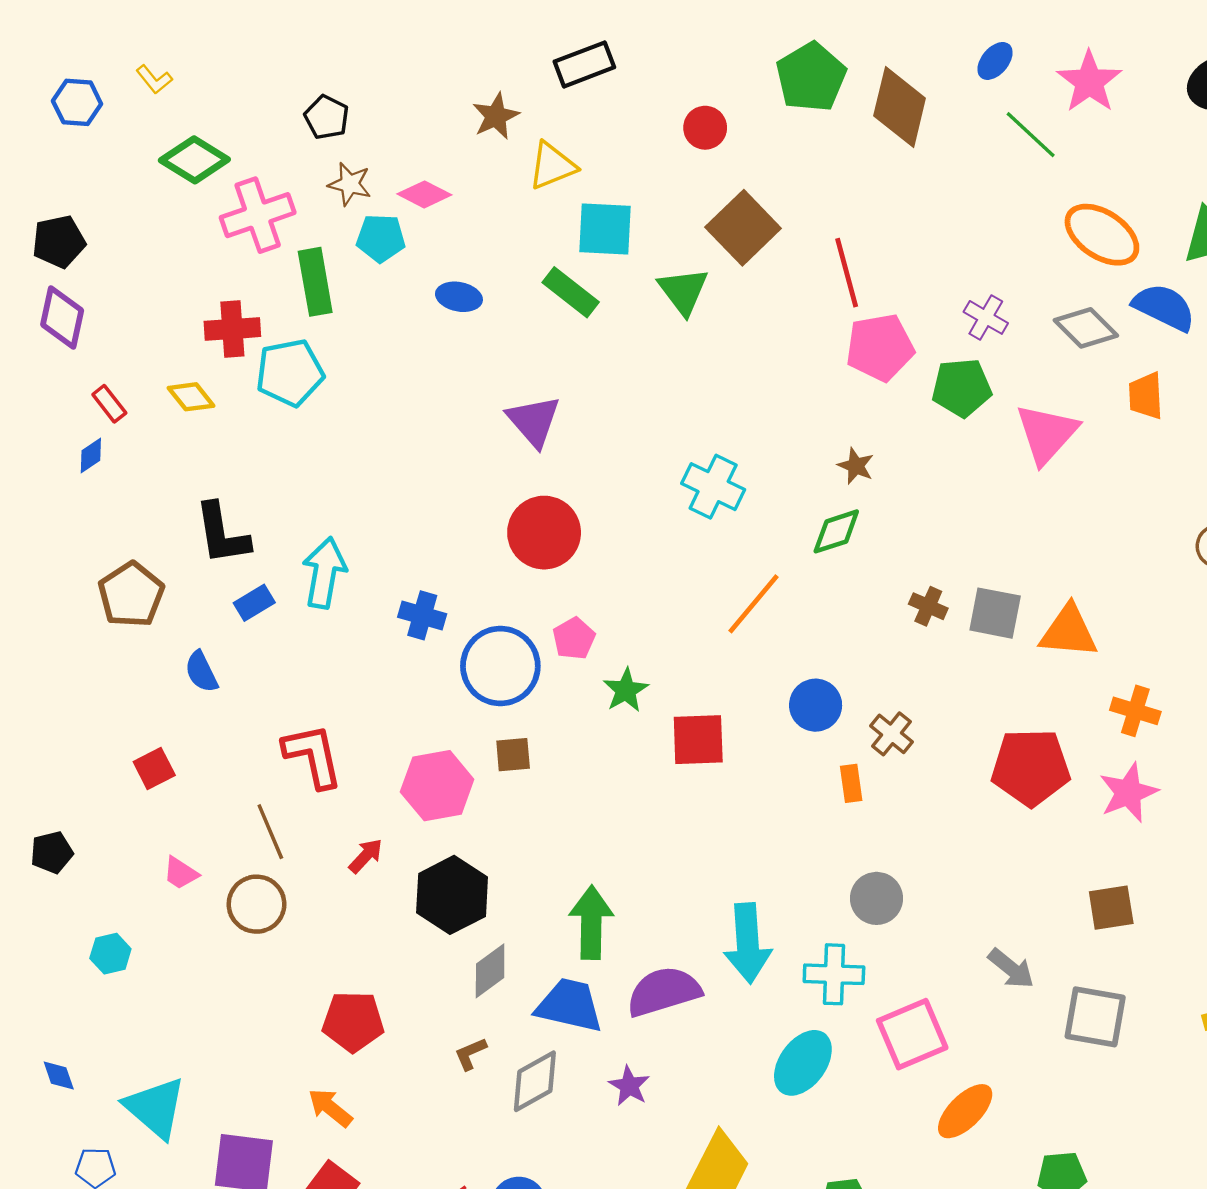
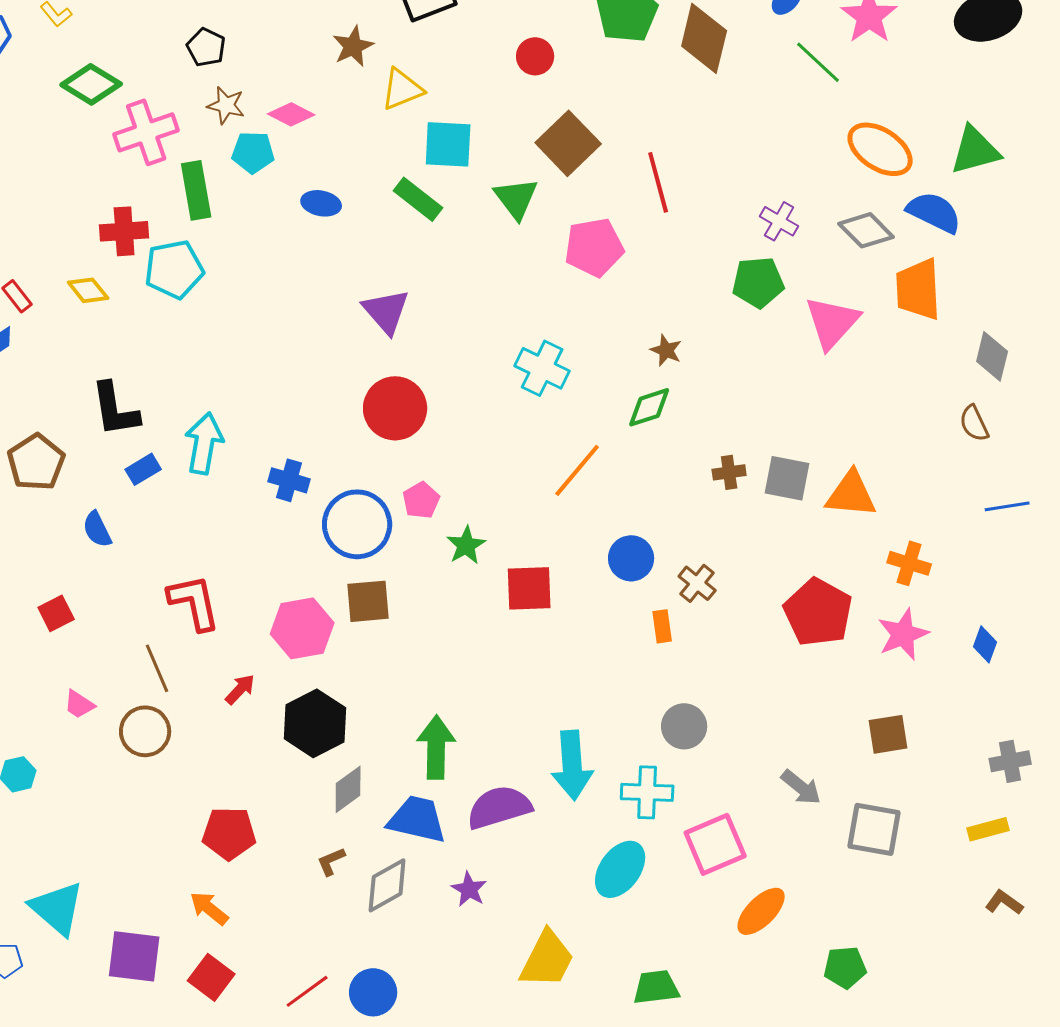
pink pentagon: (880, 347) -> (594, 247), moved
orange trapezoid: (1146, 396) -> (918, 289), size x1.5
brown cross: (928, 606) -> (729, 472), turned -32
brown square: (513, 755) -> (368, 601), size x1.4
red pentagon: (1031, 767) -> (818, 612), turned 30

